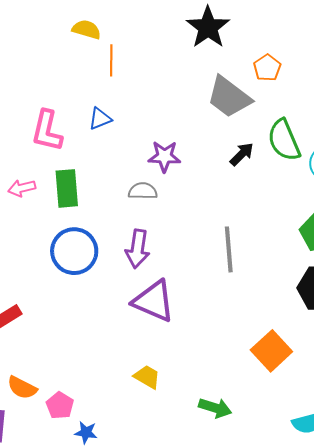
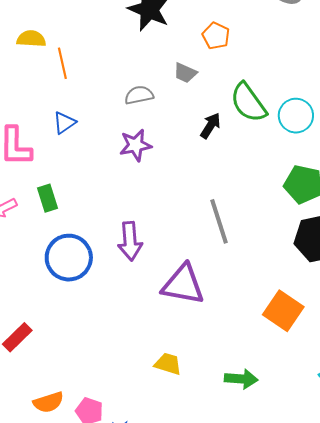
gray trapezoid: (229, 97) -> (185, 73), size x0.5
green rectangle: (67, 188) -> (48, 198), size x0.7
gray semicircle: (143, 191) -> (139, 95), moved
purple triangle: (154, 301) -> (183, 285), moved
orange semicircle: (22, 388) -> (48, 402), turned -32

